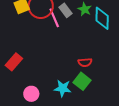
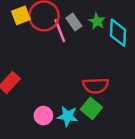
red semicircle: (85, 62) -> (96, 86), size x1.5
pink circle: (31, 94) -> (43, 116), moved

